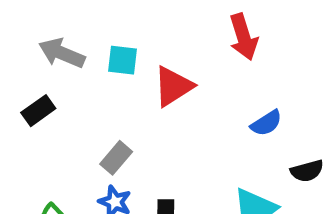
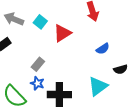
cyan square: (122, 60) -> (40, 22), turned 32

